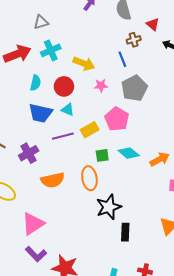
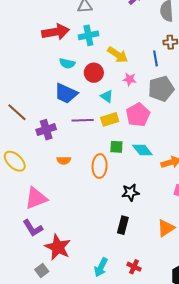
cyan semicircle: (35, 83) -> (67, 63), turned 77
cyan triangle: (68, 110) -> (107, 96), moved
orange semicircle: (53, 180) -> (64, 160), size x0.6
black star: (109, 207) -> (130, 192), moved, size x0.7

